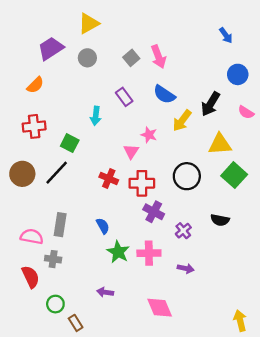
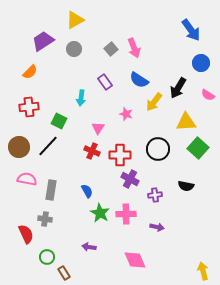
blue arrow: (226, 35) -> (191, 30), size x1.6
pink triangle: (131, 151) -> (98, 128), moved
purple cross: (183, 231) -> (155, 195), turned 32
pink semicircle: (32, 237) -> (27, 179), moved

